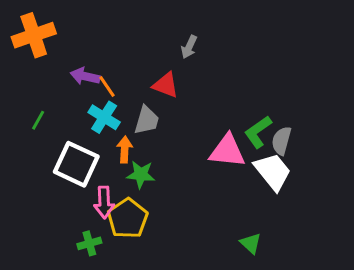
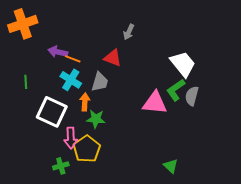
orange line: (107, 86) -> (73, 59), turned -35
green line: (38, 120) -> (26, 82), turned -32
white trapezoid: (273, 172) -> (183, 64), moved

